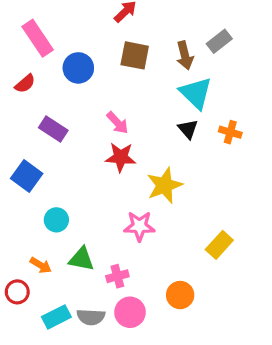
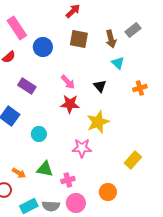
cyan triangle: (196, 93) -> (118, 63), size x0.6
black triangle: (188, 129) -> (100, 86), moved
orange cross: (230, 132) -> (140, 88), turned -32
cyan circle: (56, 220) -> (39, 134), moved

